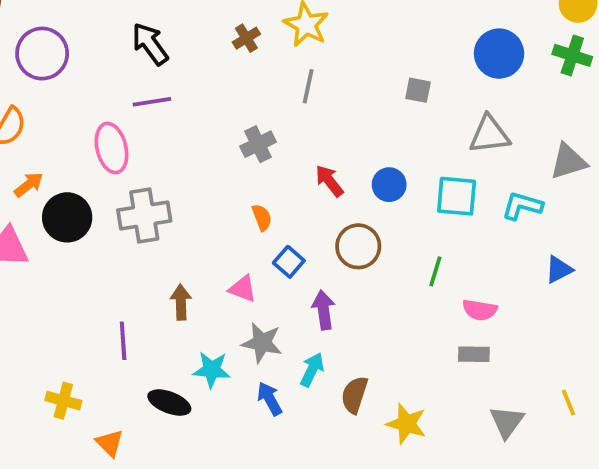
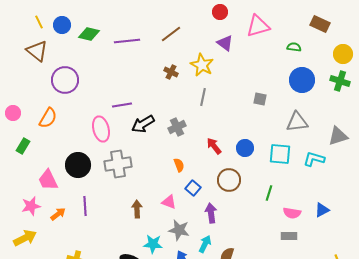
brown cross: (246, 38) -> (171, 72), turned -32
black arrow: (150, 44) -> (143, 124), moved, turned -85
orange arrow: (29, 185) -> (58, 214), moved
blue triangle: (559, 269) -> (322, 210), moved
purple line: (123, 341) -> (85, 206), moved

